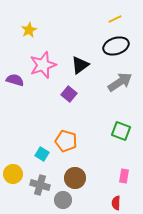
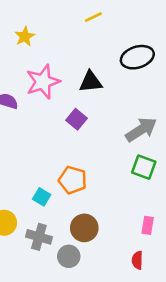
yellow line: (115, 19) -> (93, 17), moved
black triangle: (80, 65) -> (91, 82), turned 30
gray arrow: (120, 82) -> (141, 130), moved

